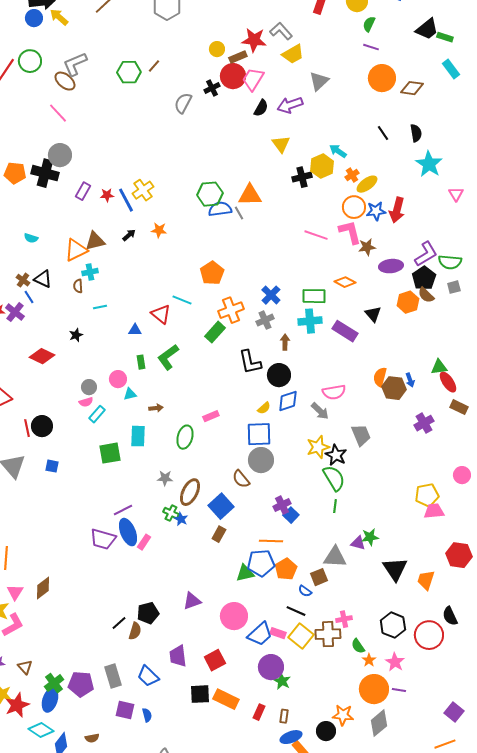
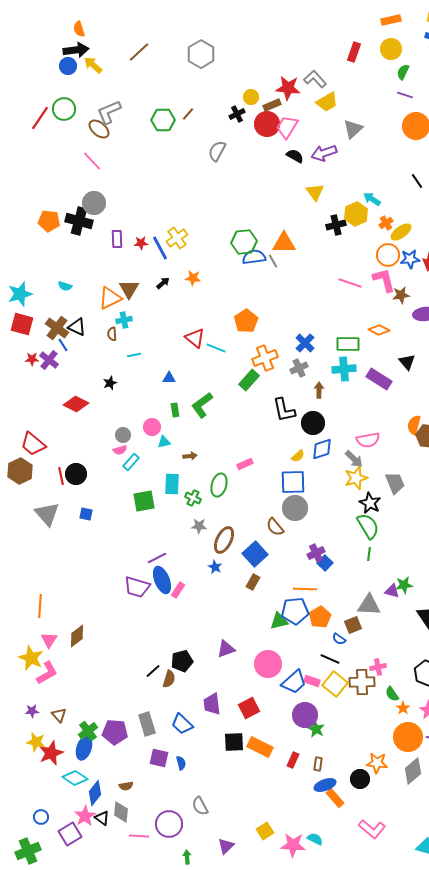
black cross: (212, 88) -> (237, 114), moved
black semicircle: (261, 108) -> (295, 156), turned -90
purple rectangle: (83, 191) -> (117, 239), turned -30
brown triangle: (95, 241) -> (129, 289), turned -45
brown cross: (23, 280) -> (57, 328), size x1.6
red triangle: (161, 314) -> (195, 338), moved
yellow star: (318, 447) -> (356, 478), moved
green cross: (171, 513) -> (193, 498), moved

